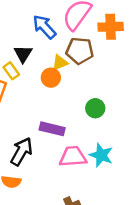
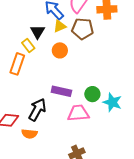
yellow triangle: (60, 63) -> (60, 26), moved
green circle: (95, 108) -> (92, 94), moved
cyan star: (101, 155) -> (112, 102), moved

